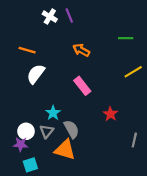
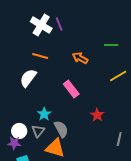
white cross: (50, 17) -> (41, 25), size x1.5
orange line: (27, 50) -> (40, 56), moved
orange arrow: (81, 50) -> (80, 58), moved

